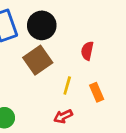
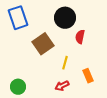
black circle: (42, 25) -> (65, 18), moved
orange rectangle: (97, 92) -> (88, 76), moved

